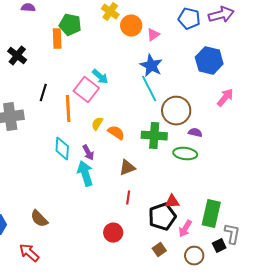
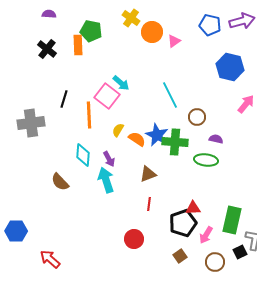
black cross: (17, 56) -> (47, 49), moved
blue star: (151, 66) -> (157, 135), moved
brown circle: (176, 111) -> (197, 117), size x0.6
brown semicircle: (39, 219) -> (60, 182), moved

